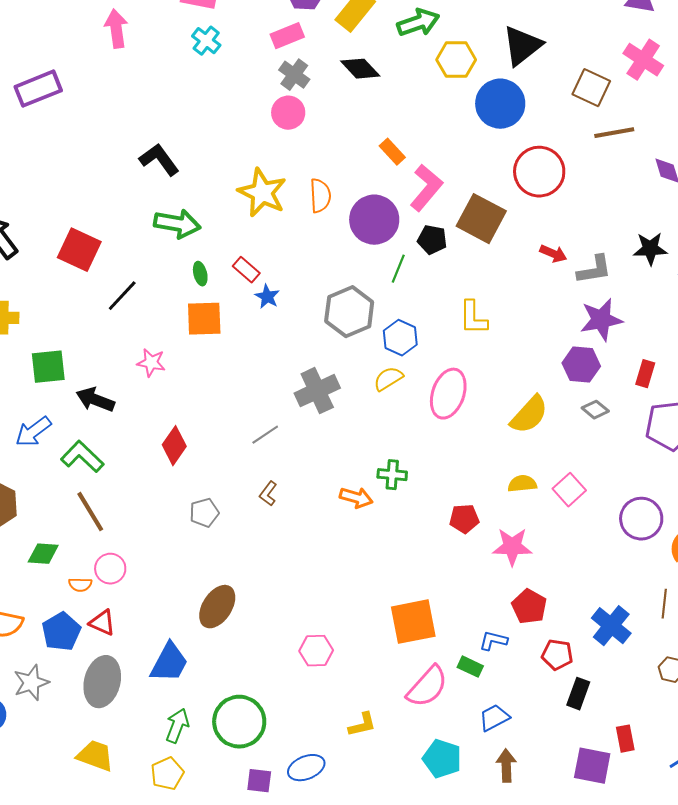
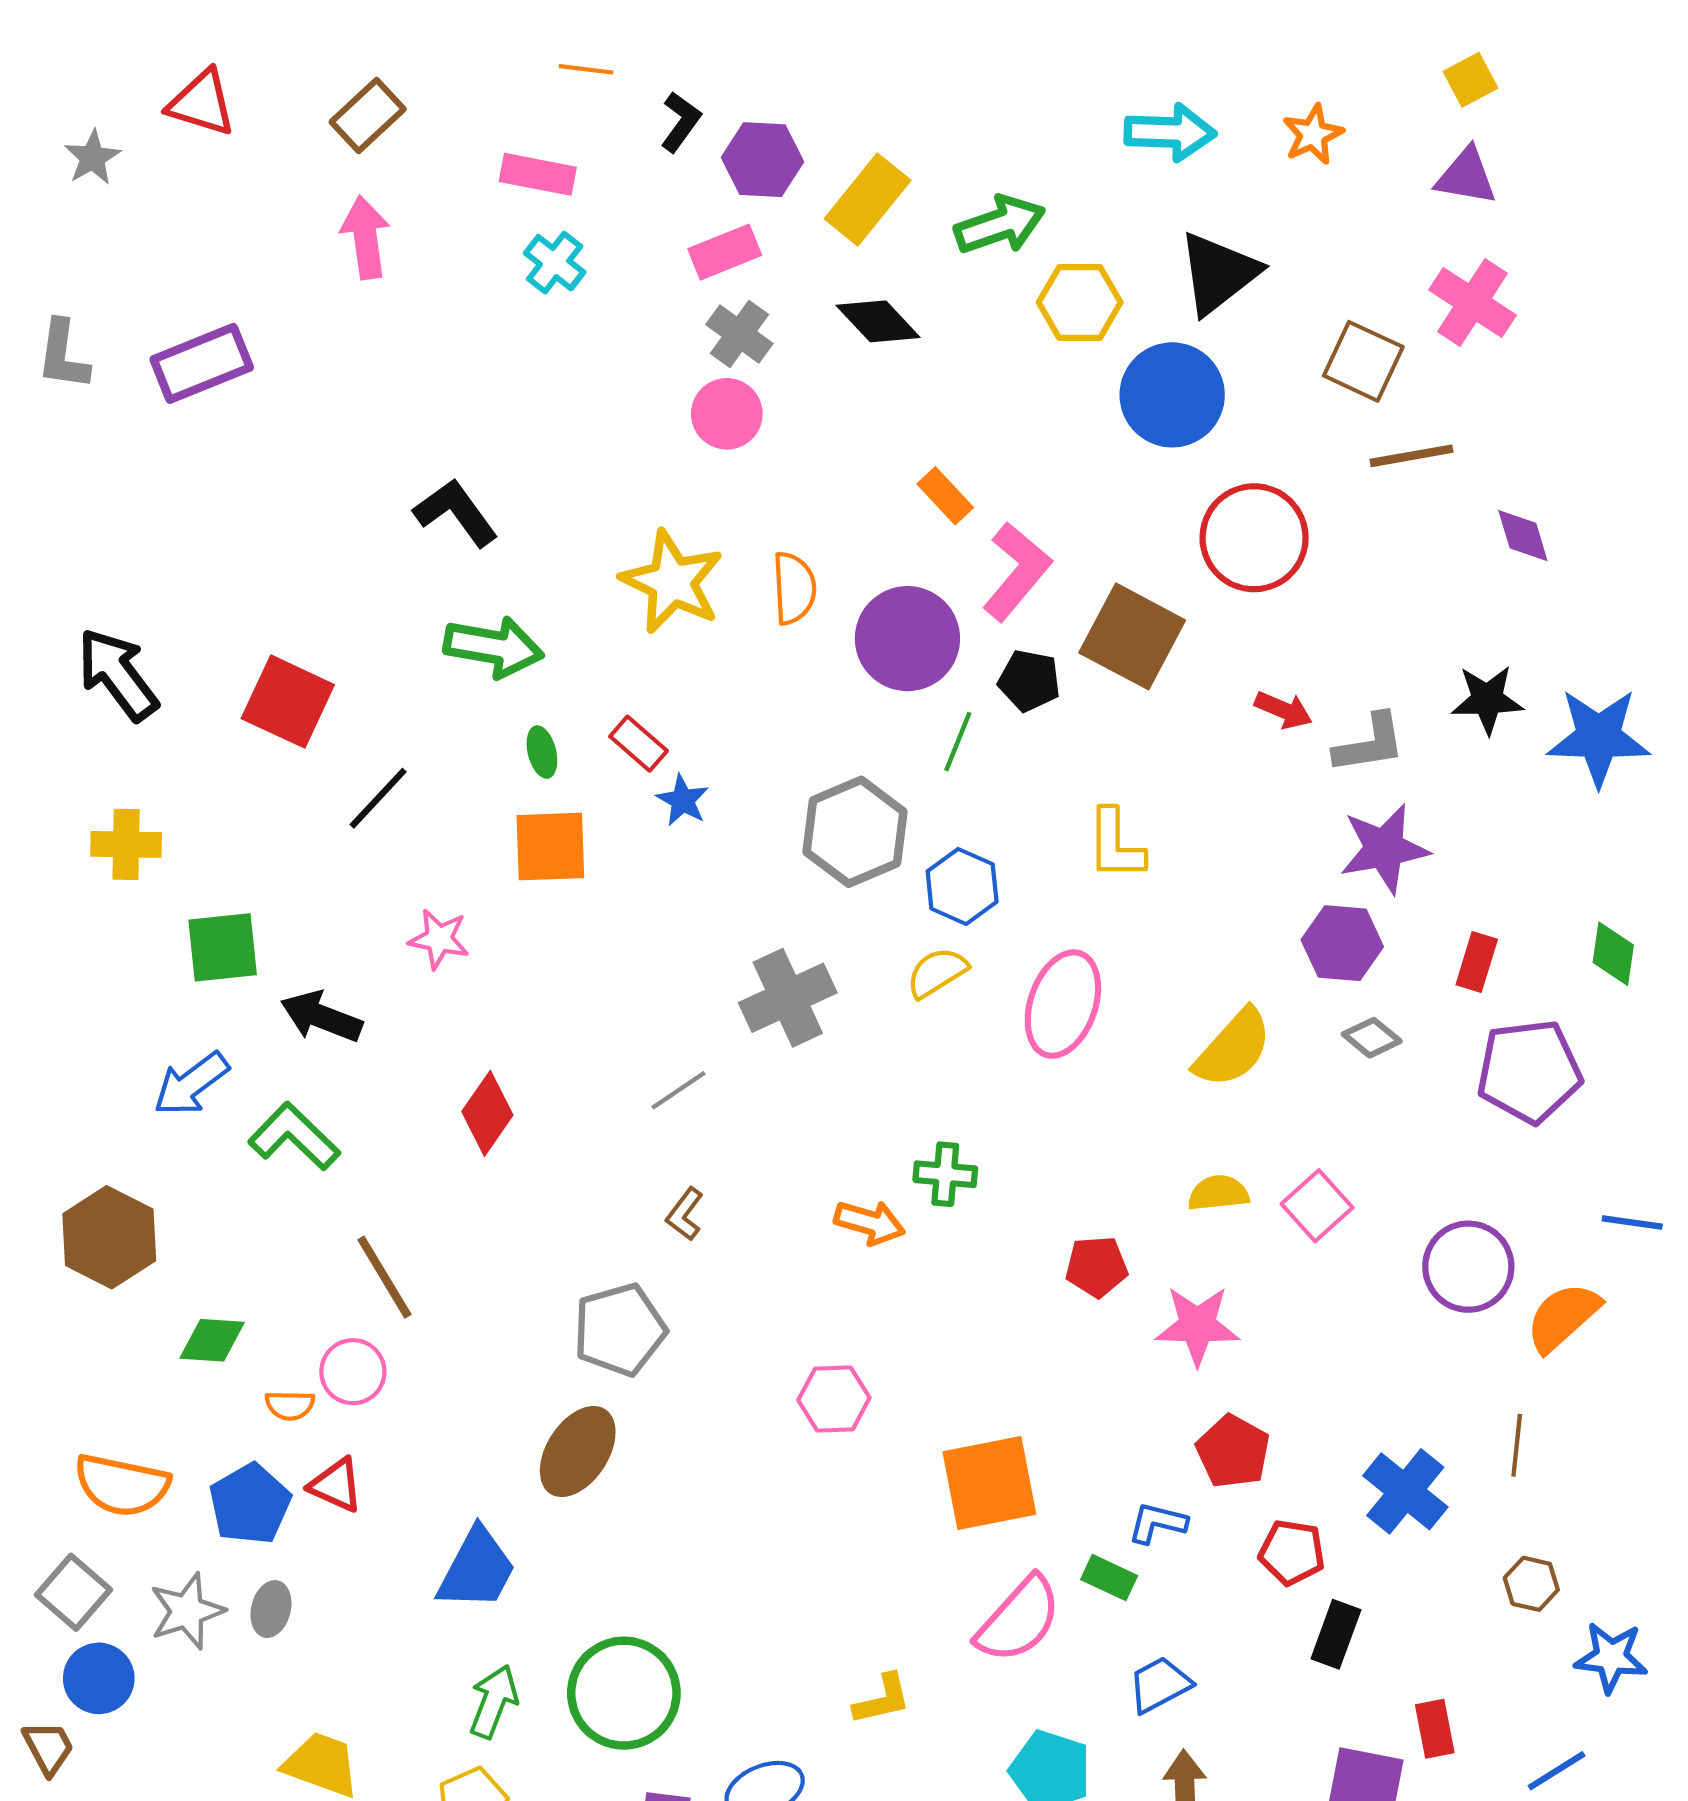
brown line: (90, 512) -> (384, 1277), moved
gray pentagon: (204, 513) -> (620, 1330), moved, size x1.5
pink hexagon: (316, 651) -> (834, 1399), moved
gray ellipse: (102, 682) -> (271, 1609), moved, size x0.5

